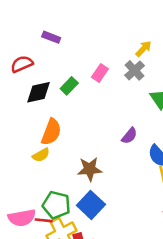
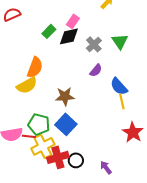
gray cross: (135, 70) -> (94, 44), moved
black diamond: (38, 92) -> (69, 36), moved
yellow semicircle: (41, 155) -> (27, 85), size x1.5

